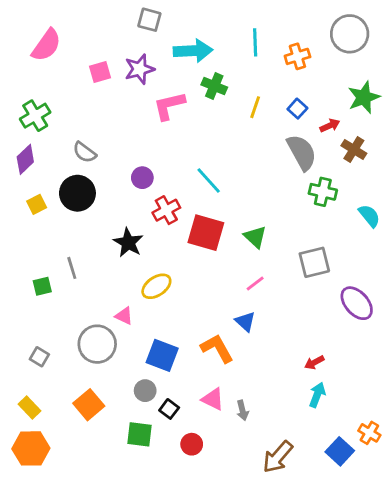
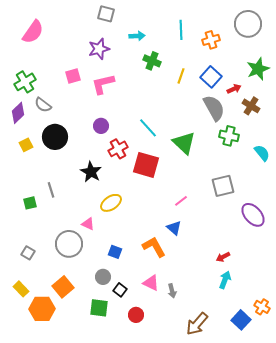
cyan arrow: (193, 51) -> (137, 36), size x0.6
pink square: (100, 72) -> (73, 76), moved
pink L-shape: (169, 106) -> (103, 84), moved
blue square: (297, 109) -> (211, 77), size x1.5
gray semicircle: (85, 152) -> (43, 105), moved
green triangle: (255, 237) -> (184, 143), moved, size x1.4
blue square: (162, 355) -> (115, 252), size x0.6
orange hexagon: (31, 448) -> (42, 309), moved

